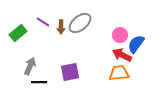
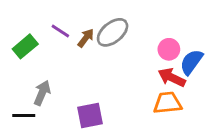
brown arrow: (61, 27) -> (86, 38), turned -144
purple square: (70, 72) -> (90, 116), moved
black line: (39, 82) -> (24, 116), moved

